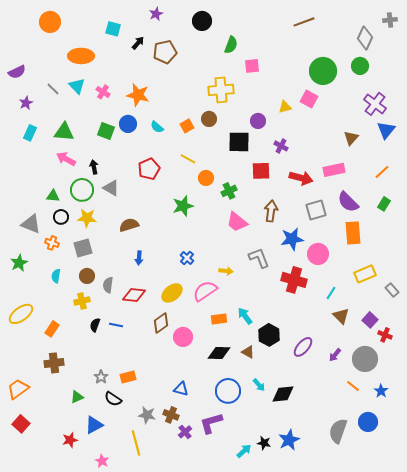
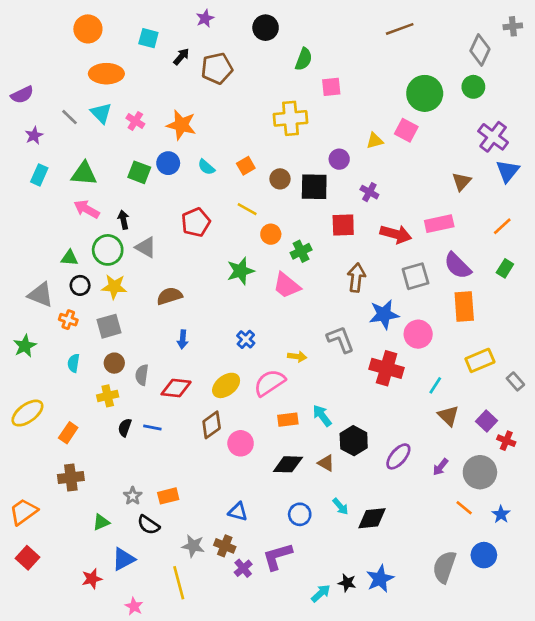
orange circle: (50, 22) -> (88, 29), moved
brown circle: (209, 119) -> (280, 179), moved
pink trapezoid: (237, 222) -> (287, 285), moved
blue circle: (228, 391) -> (300, 514), size x0.7

